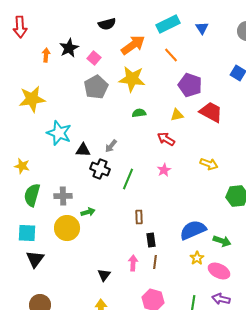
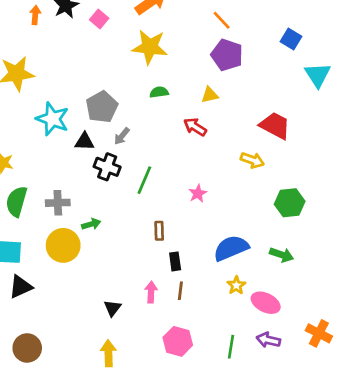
orange line: (171, 55) -> (222, 20), moved
gray pentagon: (96, 87) -> (102, 107), moved
red trapezoid: (211, 112) -> (275, 126), moved
pink star: (164, 170) -> (198, 193), moved
green arrow: (222, 241) -> (282, 255), moved
black triangle: (35, 259) -> (21, 287), turned 30

